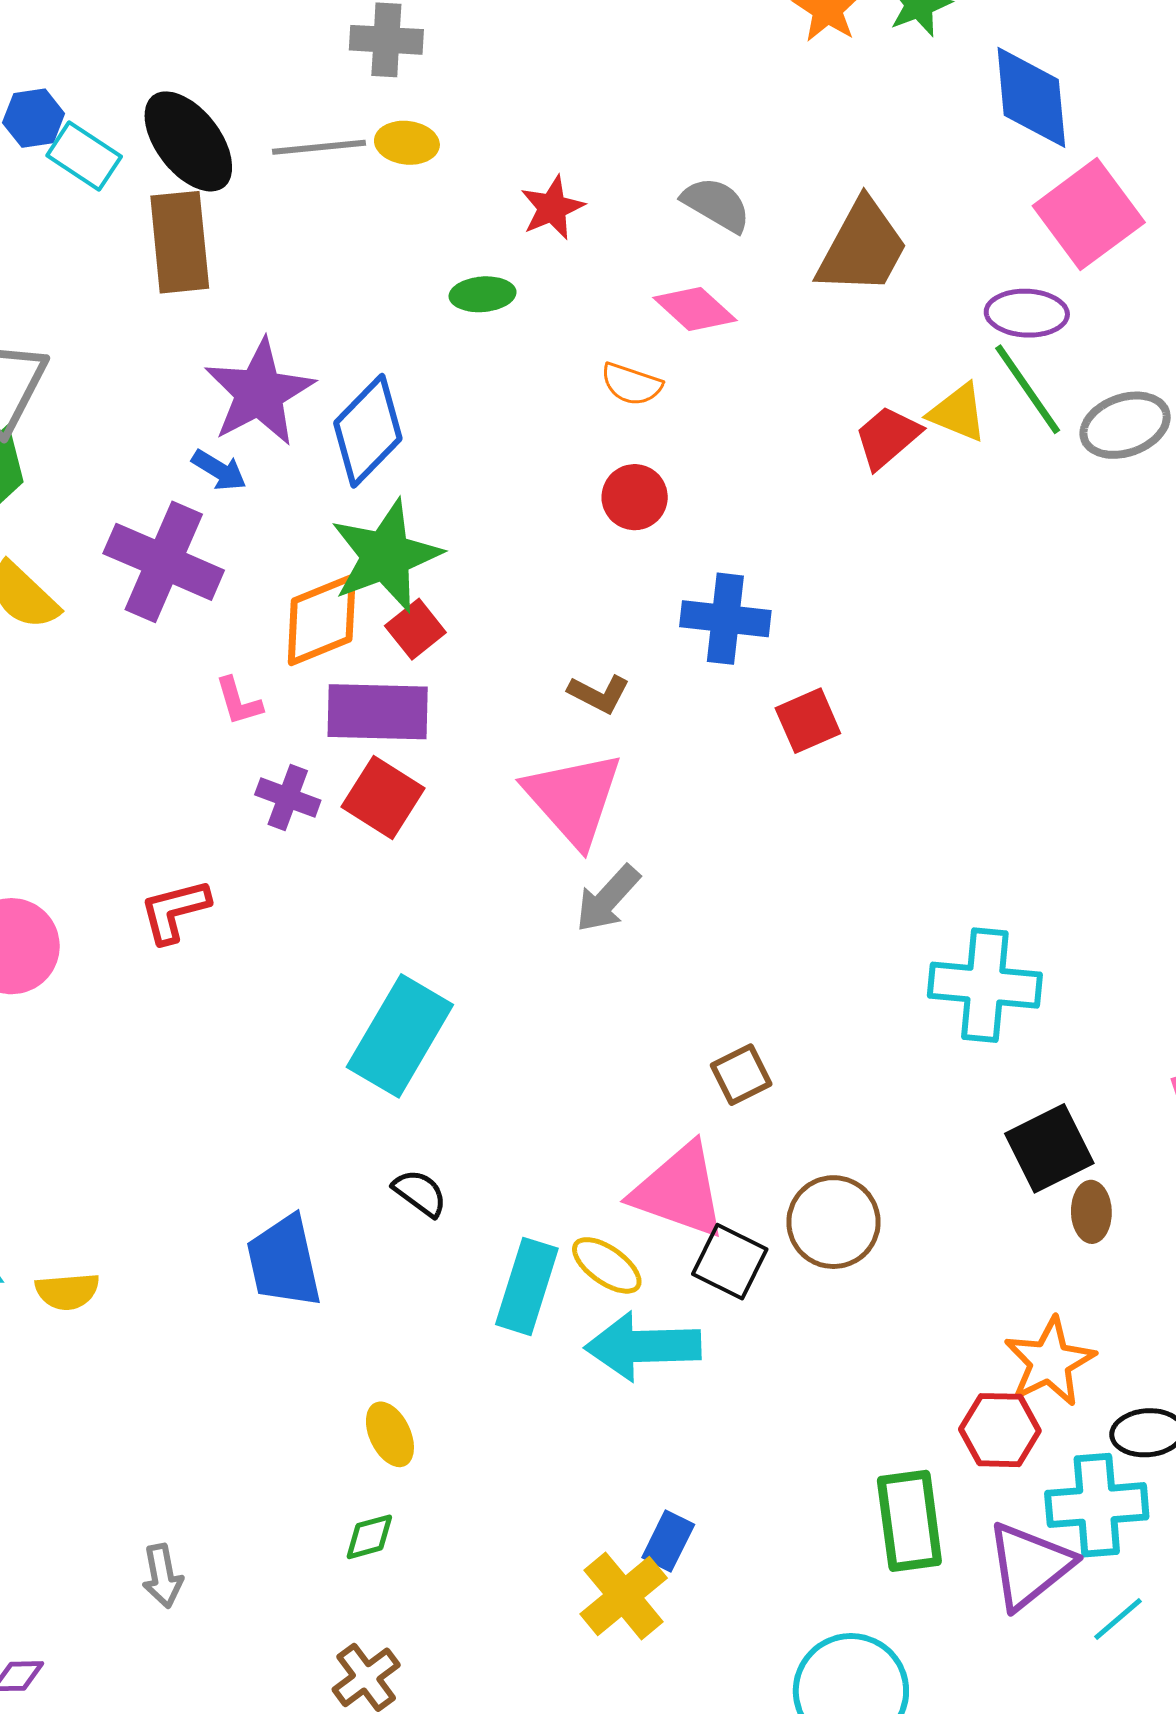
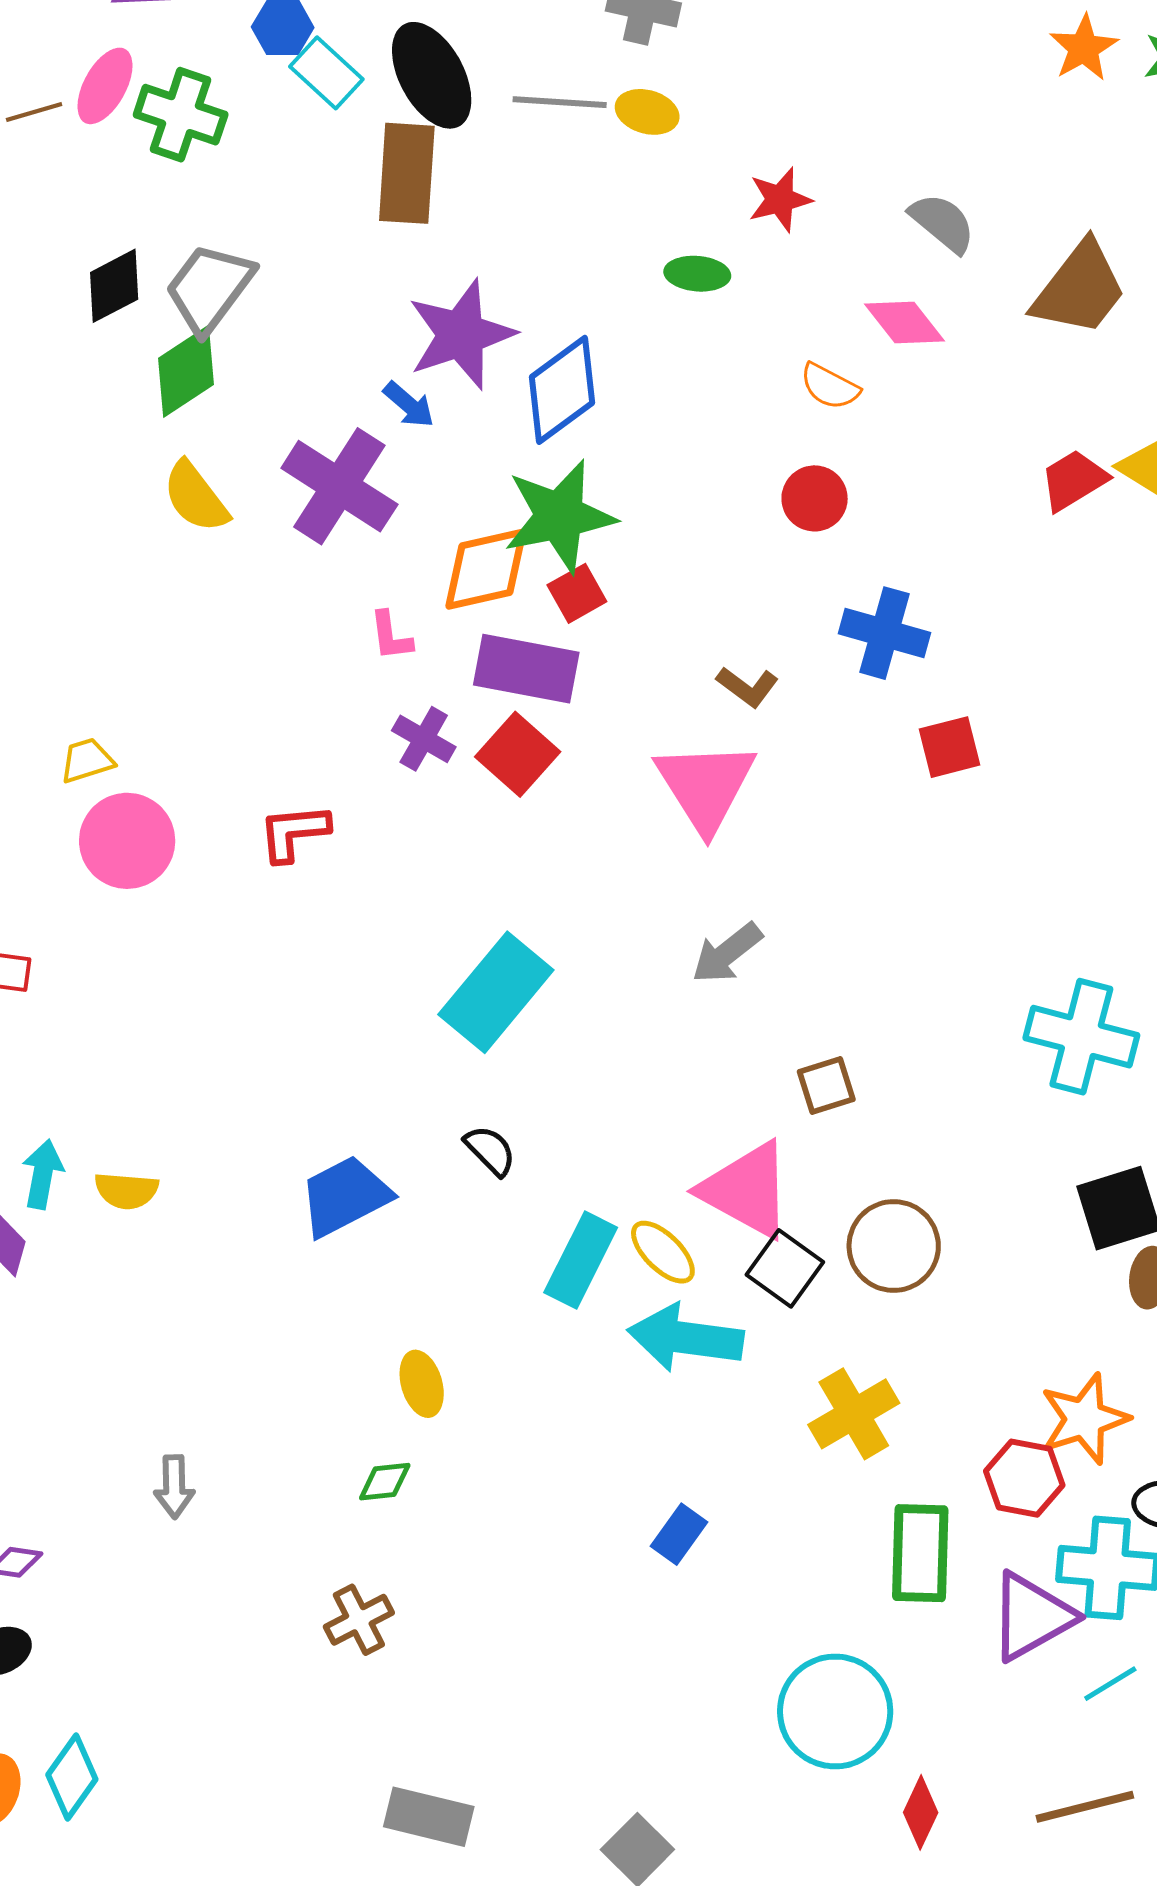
gray arrow: (608, 899) -> (727, 953), moved
blue trapezoid: (284, 1262) -> (345, 1196), turned 66
yellow cross: (624, 1596) -> (854, 1414), moved

